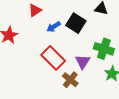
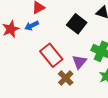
blue arrow: (54, 27) -> (32, 26), moved

